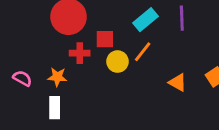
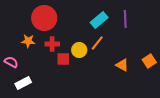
red square: (105, 39) -> (63, 59), moved
orange star: (57, 77) -> (28, 41), moved
white rectangle: (55, 108) -> (23, 83), moved, turned 63

